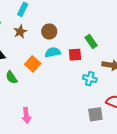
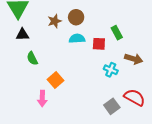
brown star: (20, 32) -> (55, 21), moved
orange square: (33, 64) -> (55, 80), moved
gray square: (95, 114) -> (112, 106), turned -35

